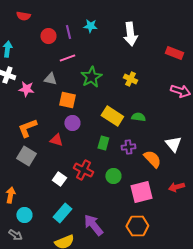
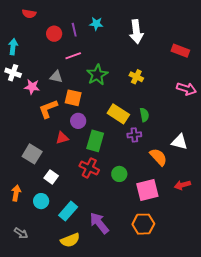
green semicircle: (138, 117) -> (144, 115), turned 72
orange L-shape: (27, 128) -> (48, 109), moved
red triangle: (56, 140) -> (62, 138), turned -32
green rectangle: (103, 143) -> (95, 141), moved, size x1.5
white triangle: (173, 144) -> (179, 142), turned -36
purple cross: (128, 147) -> (134, 135), moved
white square: (59, 179) -> (51, 177), moved
cyan circle: (24, 215) -> (41, 201), moved

